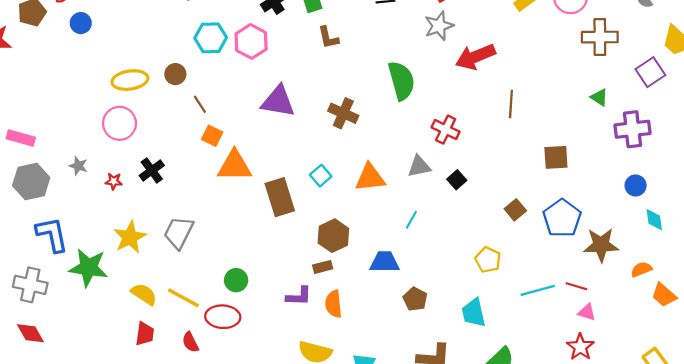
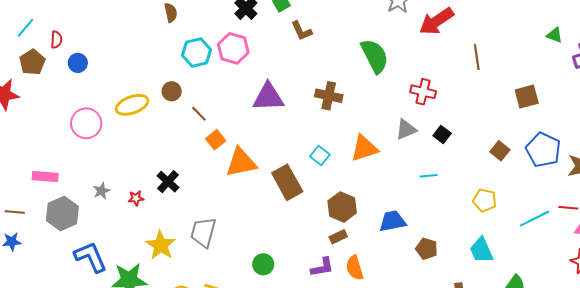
pink circle: (120, 123) -> (86, 123), moved
orange square: (212, 136) -> (216, 140), turned 36
gray star: (78, 166) -> (102, 191), turned -30
cyan line: (411, 220) -> (429, 176), moved, turned 66

